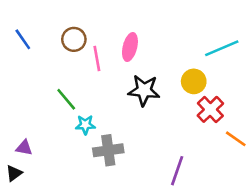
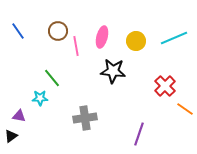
yellow circle: (194, 81) -> (136, 41), moved
cyan star: (85, 125) -> (40, 98), moved

